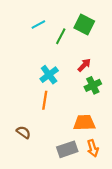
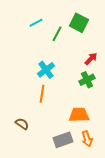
red arrow: (84, 65) -> (91, 59), moved

